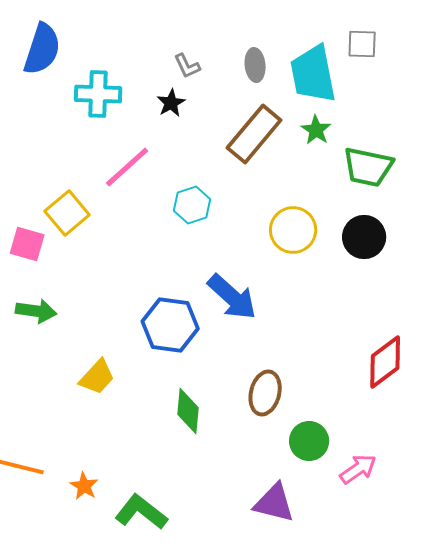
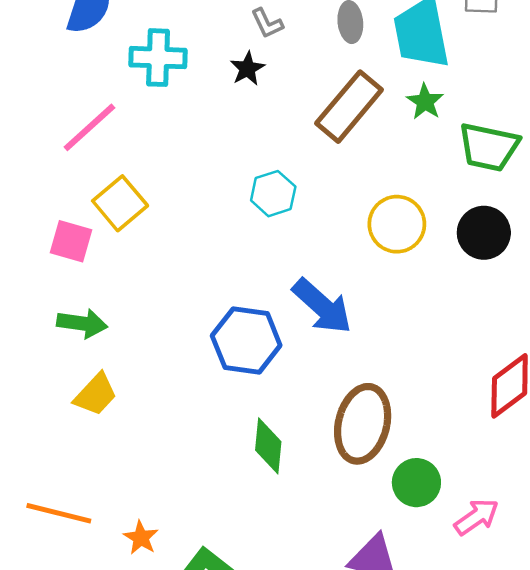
pink line: (127, 167) -> (89, 127), moved
yellow trapezoid: (97, 377) -> (96, 394), moved
brown ellipse: (265, 393) -> (363, 424), size x1.4

